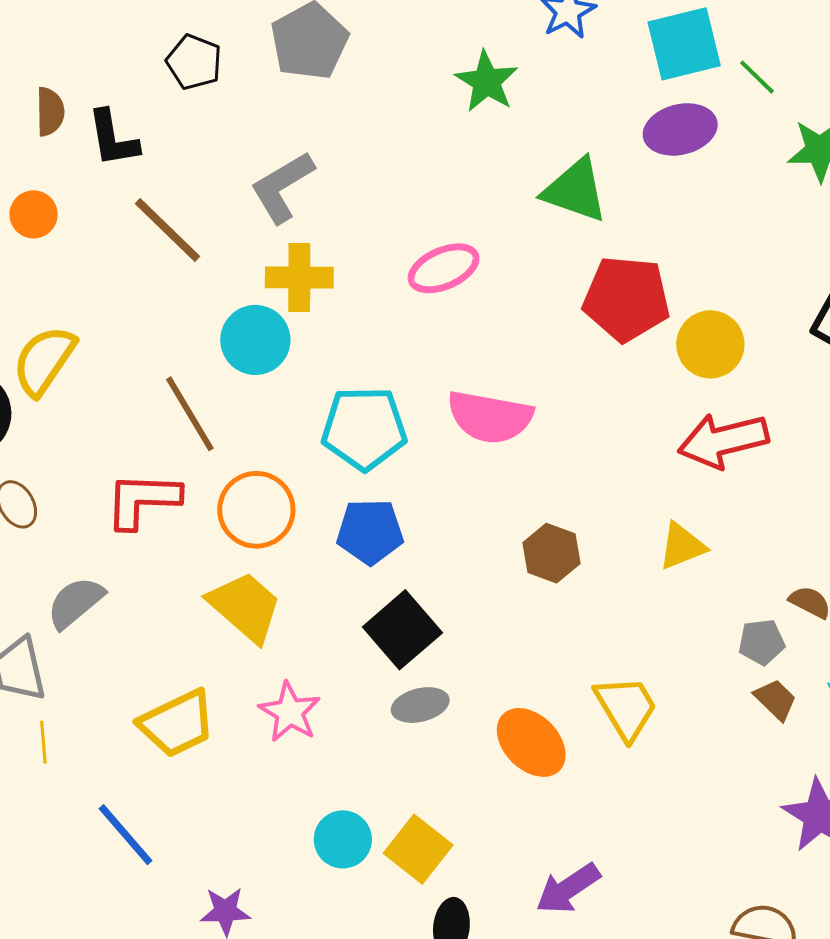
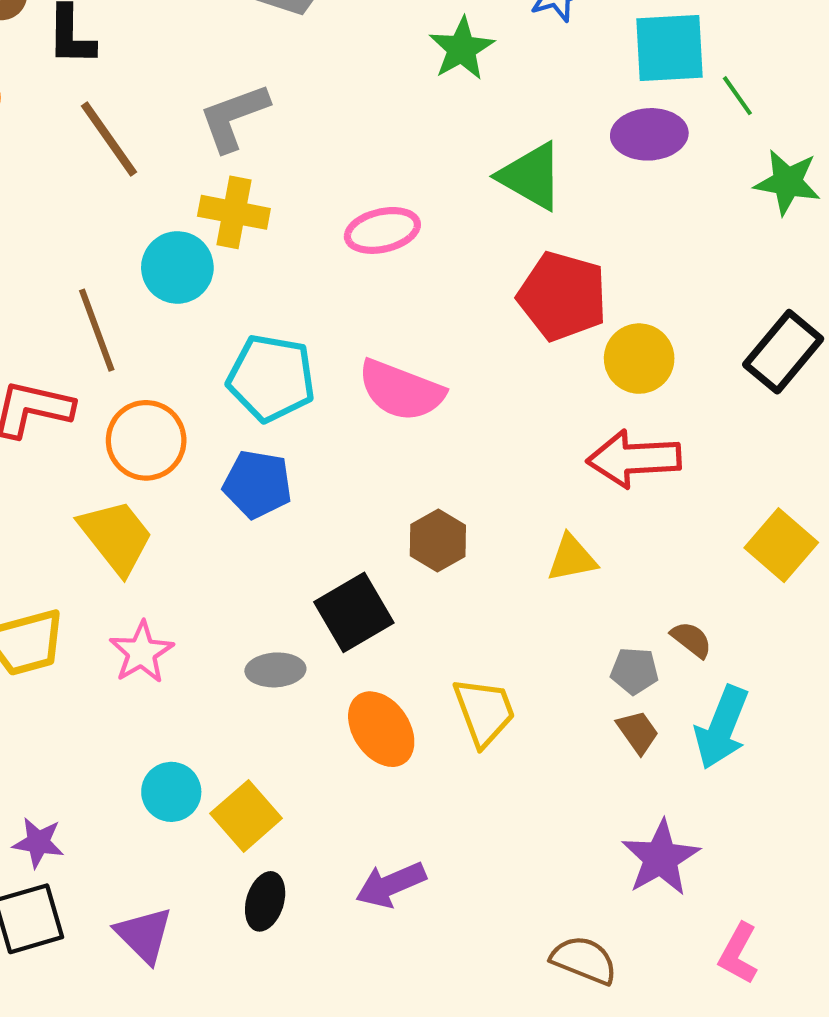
black square: (402, 630) -> (354, 612), moved

